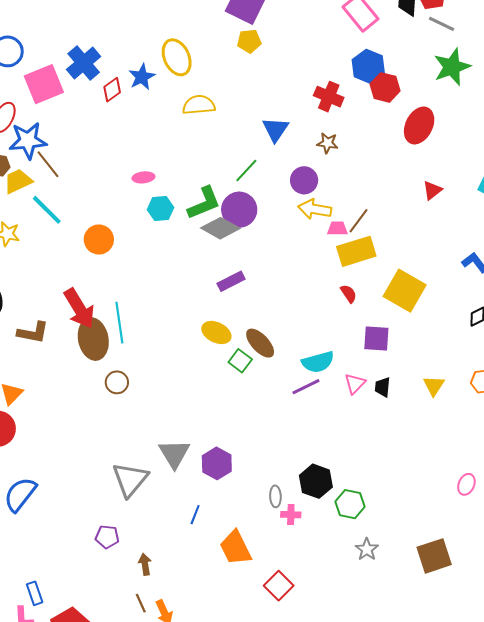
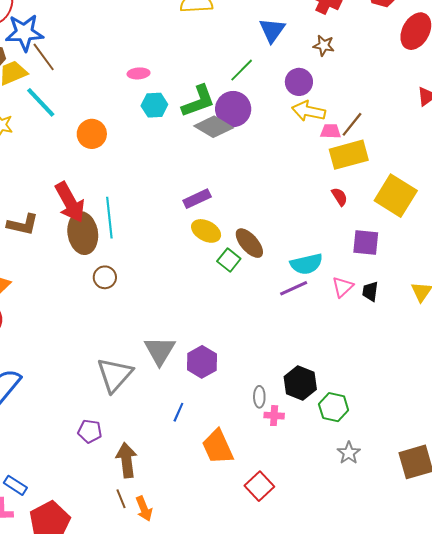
purple rectangle: (231, 281) -> (197, 199), moved
brown arrow: (145, 564) -> (127, 460), size x1.6
blue rectangle: (35, 593) -> (15, 485), turned -40

